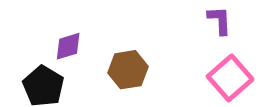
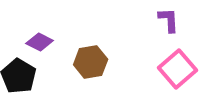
purple diamond: (68, 46) -> (40, 42), turned 44

